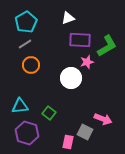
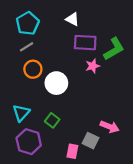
white triangle: (68, 18) -> (72, 19), turned 48
white circle: (71, 78) -> (56, 83), moved
cyan triangle: (20, 106) -> (21, 113), turned -42

